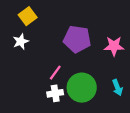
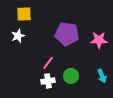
yellow square: (28, 16) -> (24, 14), turned 35
green circle: (82, 88) -> (71, 76), size x0.6

